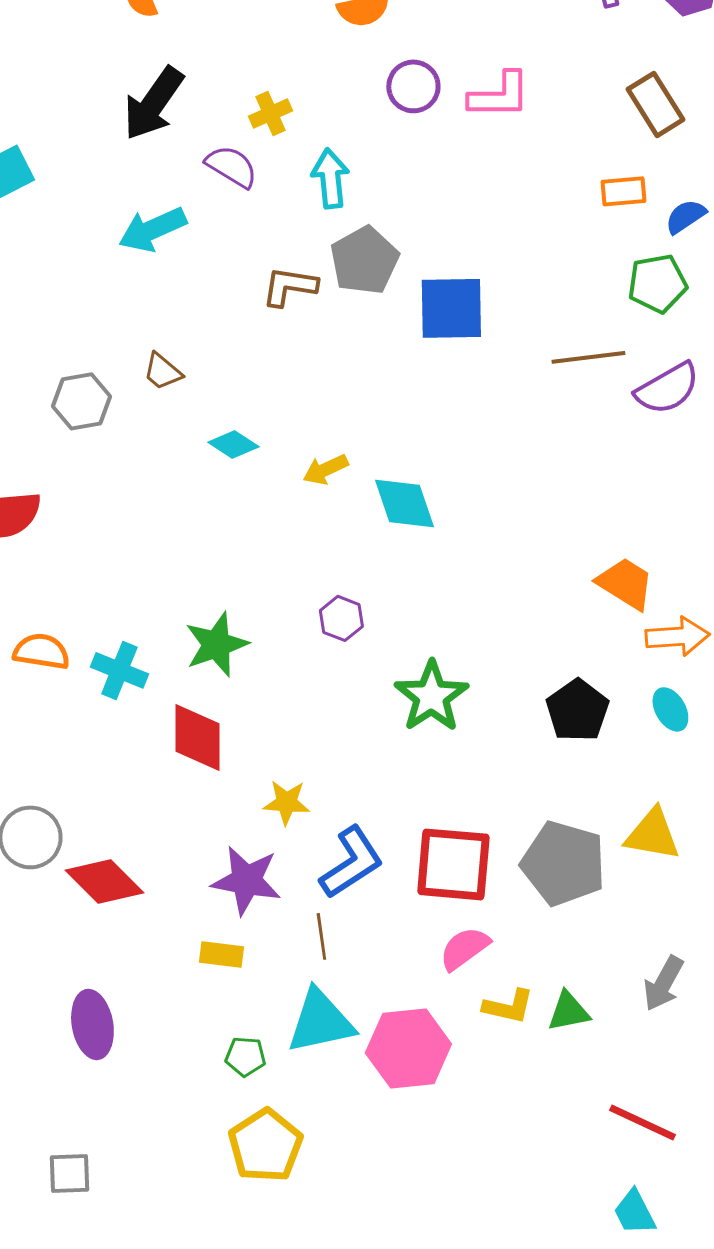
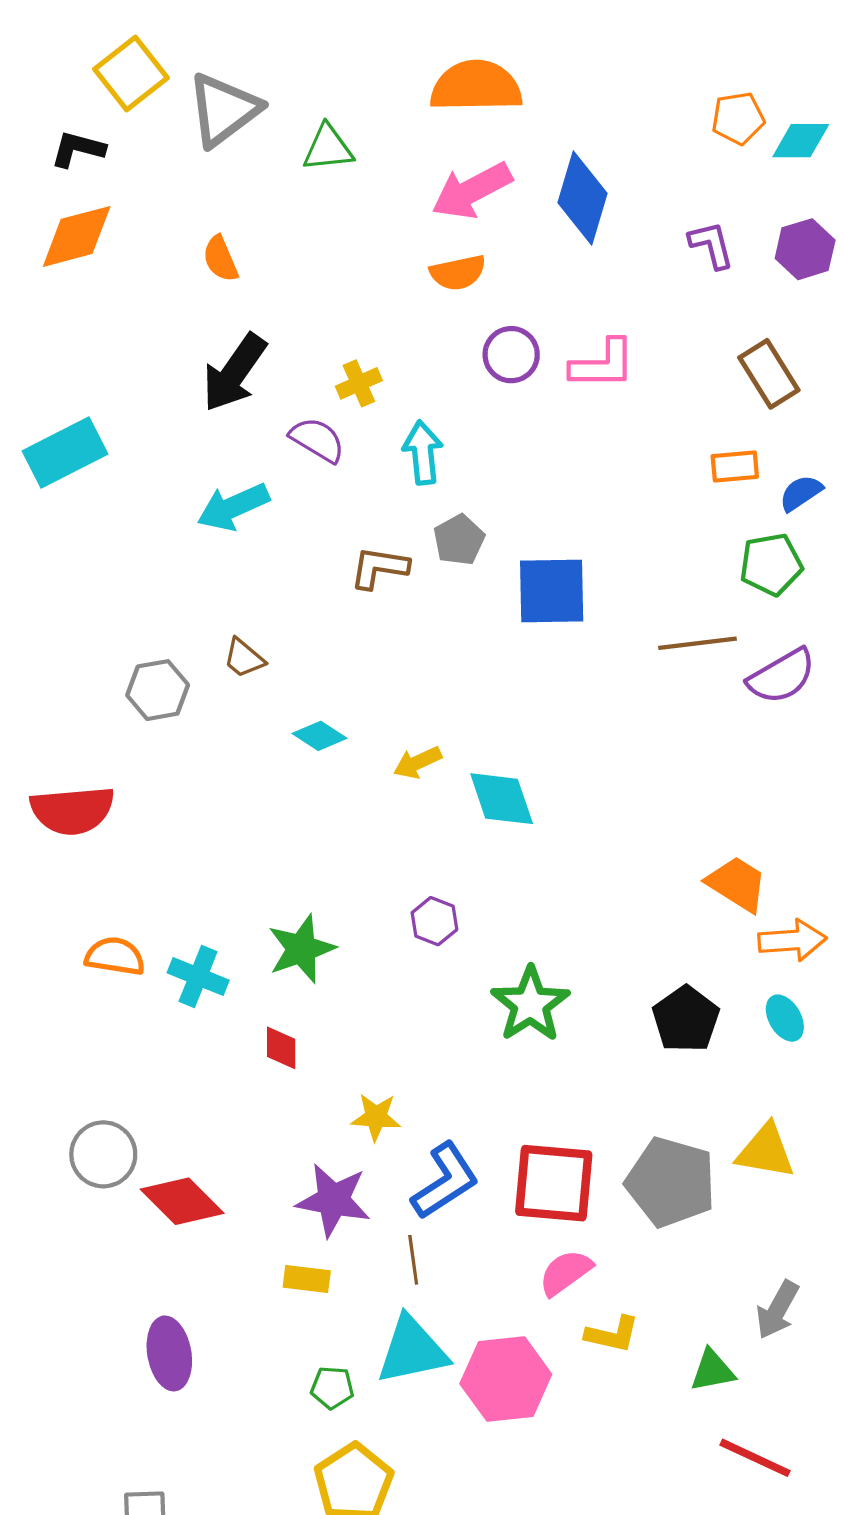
gray pentagon: (364, 260) -> (459, 540), size x0.7
red diamond: (197, 737) -> (281, 1048), size x0.6
green triangle: (568, 1011) -> (712, 1371), moved

